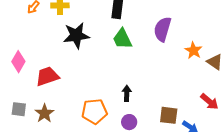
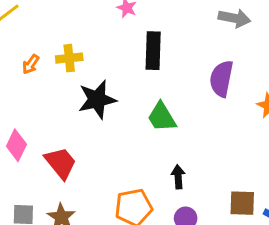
green trapezoid: (122, 39) -> (162, 117), moved
red trapezoid: (47, 76) -> (61, 163), turned 75

